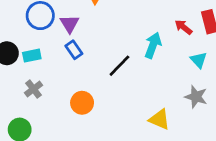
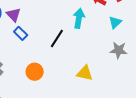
cyan triangle: (199, 60) -> (115, 22), turned 40
yellow triangle: (159, 119) -> (85, 73), moved

